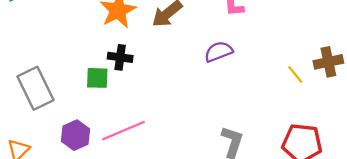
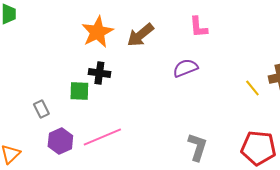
gray rectangle: (35, 88) -> (41, 109), moved, size x0.5

